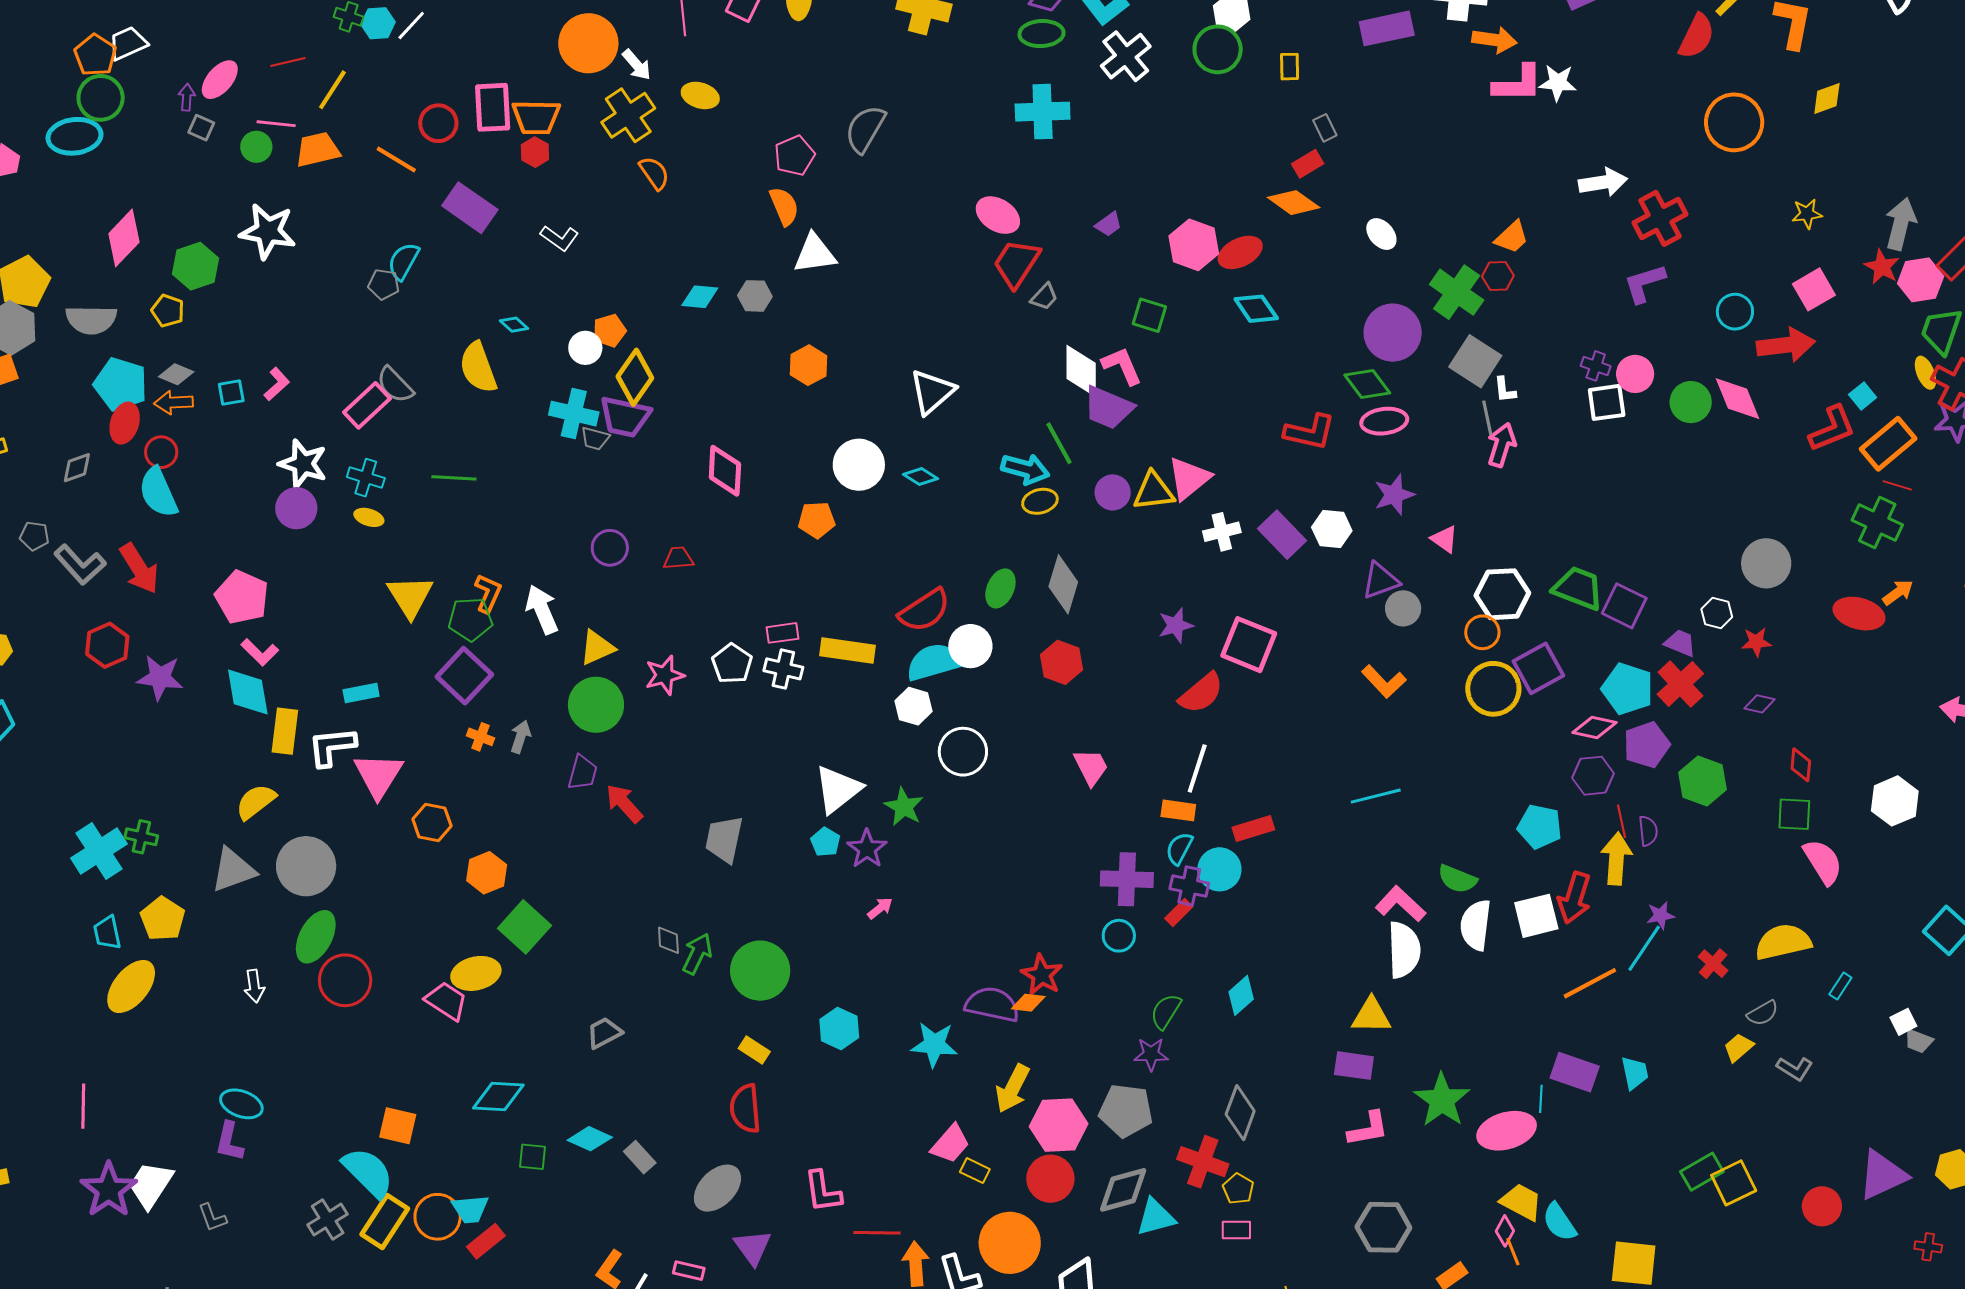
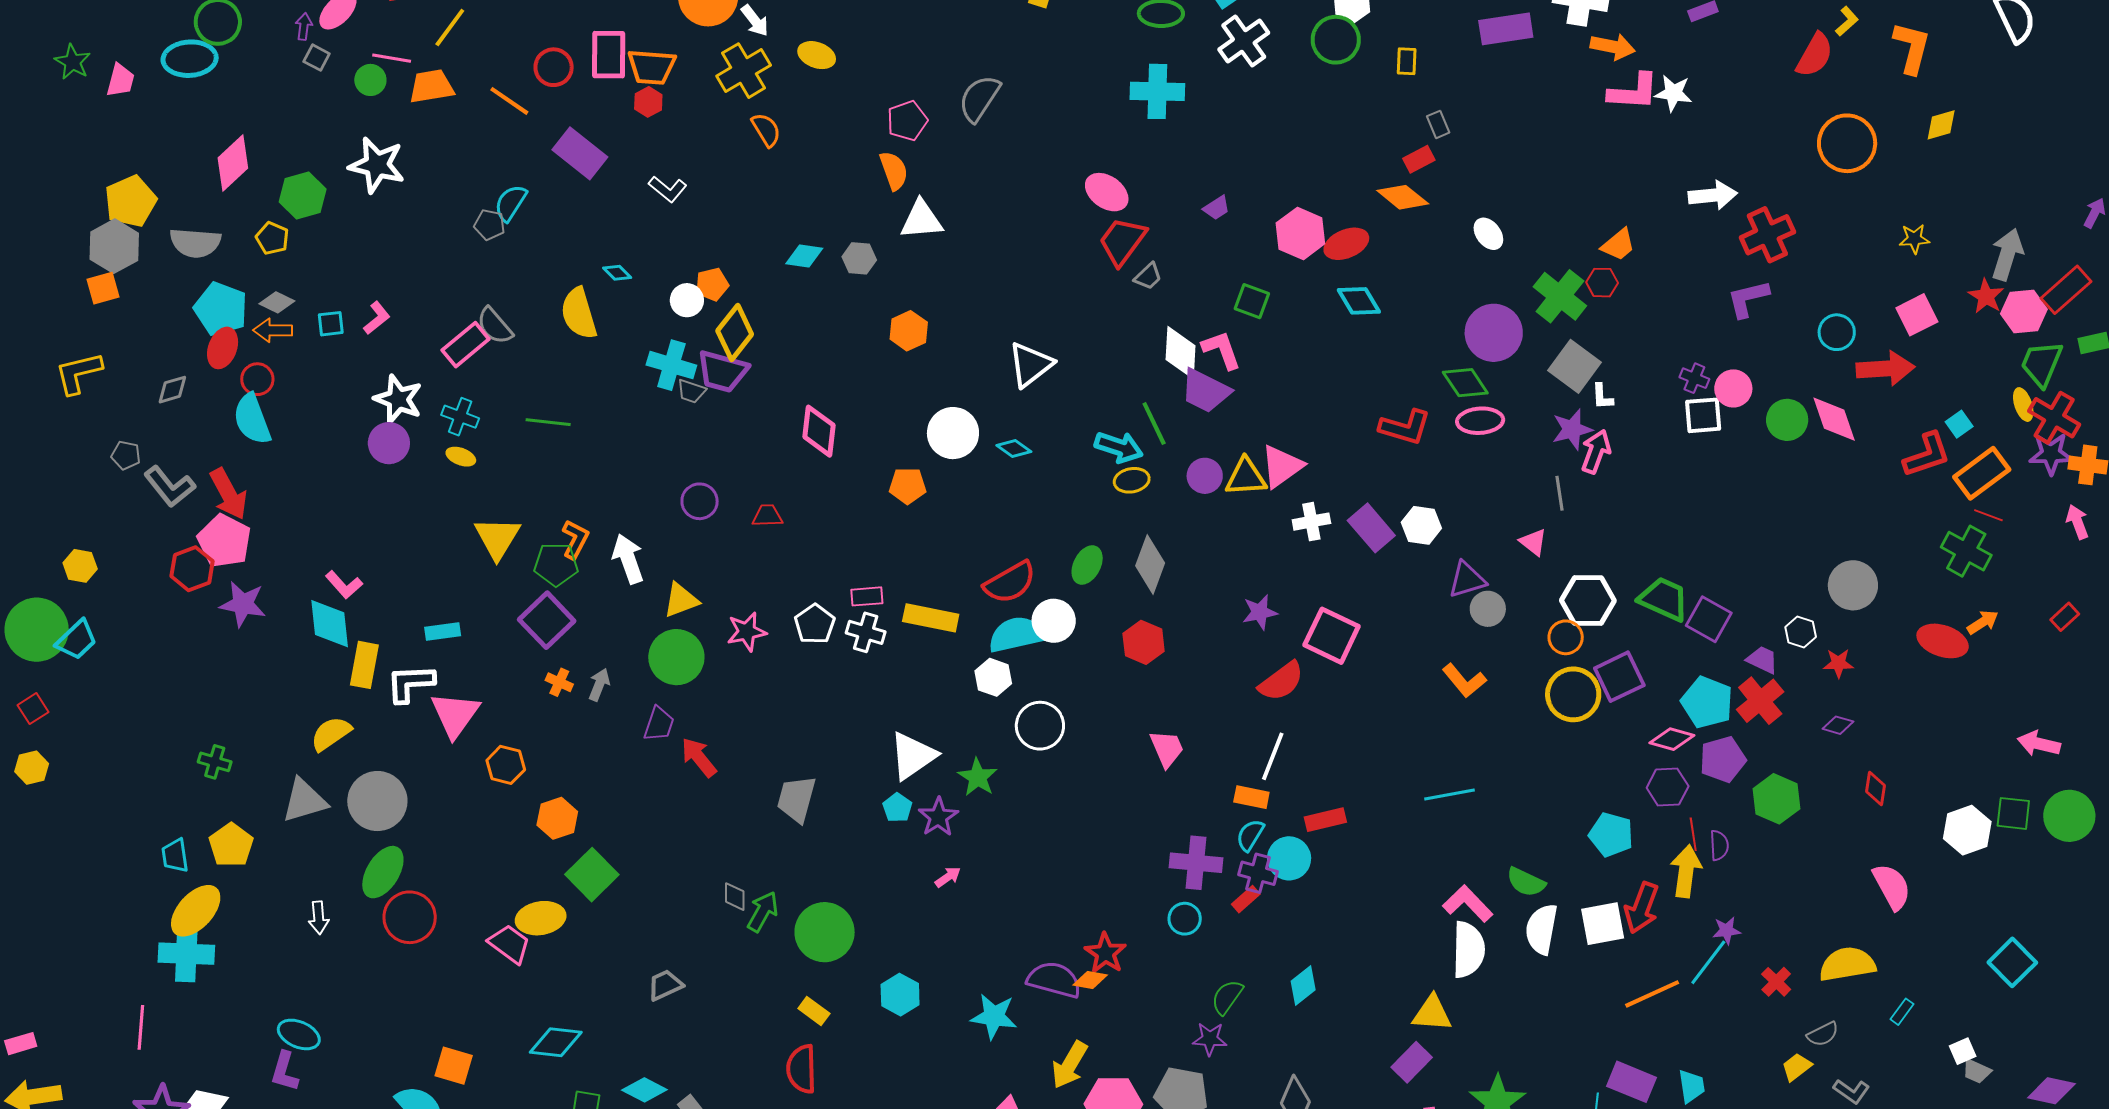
gray line: (1487, 418) -> (1560, 493), moved
purple star: (1394, 495) -> (1572, 429), moved
pink pentagon: (242, 597) -> (224, 541), moved
green square: (1794, 814) -> (2013, 813), moved
cyan cross: (99, 851) -> (186, 954), moved, turned 32
purple rectangle: (1354, 1066) -> (1412, 1062), turned -57

